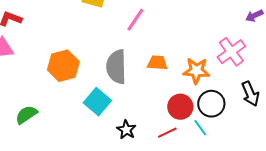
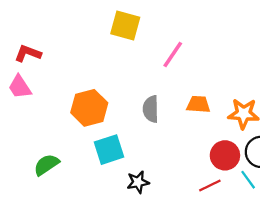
gray semicircle: (116, 67) -> (151, 109), size x0.7
cyan square: (97, 102) -> (109, 150), moved, turned 32
black star: (126, 130) -> (138, 182), moved, turned 30

